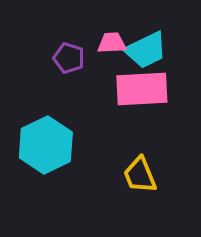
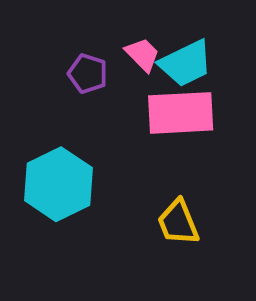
pink trapezoid: (112, 43) -> (142, 54), turned 48

